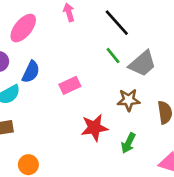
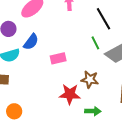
brown star: (129, 100) -> (90, 80), moved
green arrow: (128, 143) -> (93, 111), turned -126

